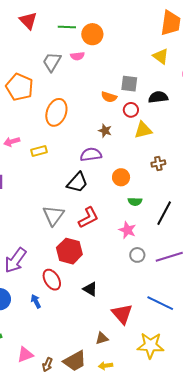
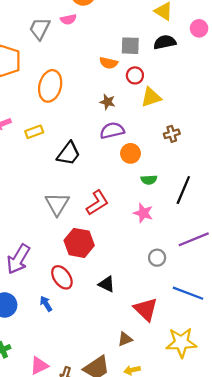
black semicircle: (158, 97) -> (165, 42), moved
purple semicircle: (91, 155) -> (112, 131), moved
black trapezoid: (77, 182) -> (69, 154), moved
gray circle: (137, 255) -> (157, 258), moved

